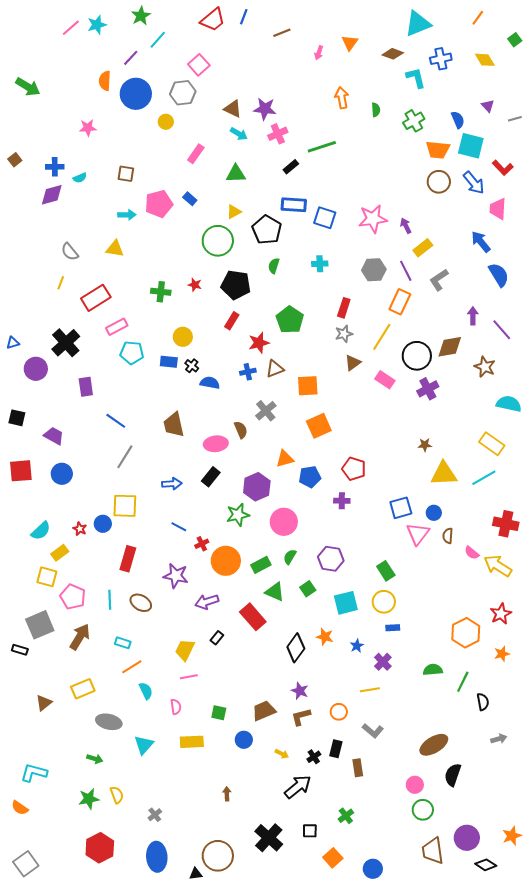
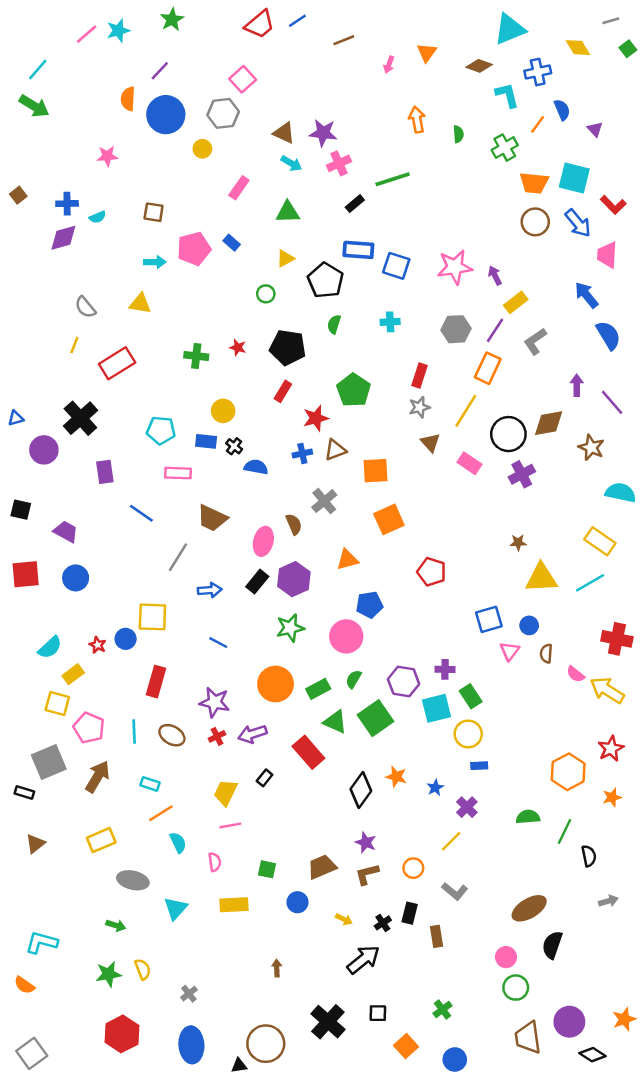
blue line: (244, 17) -> (297, 21), turned 35
orange line: (478, 18) -> (538, 124), moved
cyan line: (158, 40) -> (38, 69), moved
yellow diamond: (485, 60) -> (578, 48), moved
gray line: (515, 119) -> (611, 21), moved
blue semicircle: (458, 120) -> (562, 110), moved
green circle: (218, 241) -> (266, 294), size x0.5
purple line: (406, 271) -> (495, 330), turned 60
pink rectangle: (117, 327) -> (178, 473), moved, turned 30
brown triangle: (353, 363) -> (430, 443), turned -36
brown trapezoid: (174, 425) -> (212, 518), turned -52
pink ellipse: (216, 444) -> (263, 541), turned -70
gray line: (125, 457) -> (178, 557), moved
blue pentagon: (310, 477) -> (369, 605), moved
purple hexagon: (257, 487) -> (294, 579), moved
purple cross: (342, 501) -> (445, 669), moved
pink triangle: (418, 534) -> (510, 651), size x0.7
red cross: (202, 544) -> (217, 736), moved
green square: (308, 589) -> (376, 718), size x1.8
cyan square: (346, 603) -> (436, 708), moved
yellow line: (370, 690) -> (451, 841), turned -36
brown triangle: (44, 703) -> (35, 844), moved
green cross: (346, 816) -> (443, 1010), moved

